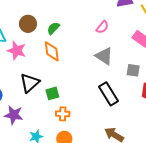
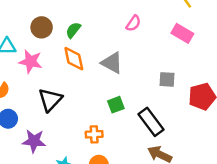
gray triangle: (104, 56) -> (112, 63), moved
gray square: (133, 70) -> (167, 79), moved
green square: (52, 93) -> (116, 105), moved
black rectangle: (109, 94) -> (151, 122), moved

